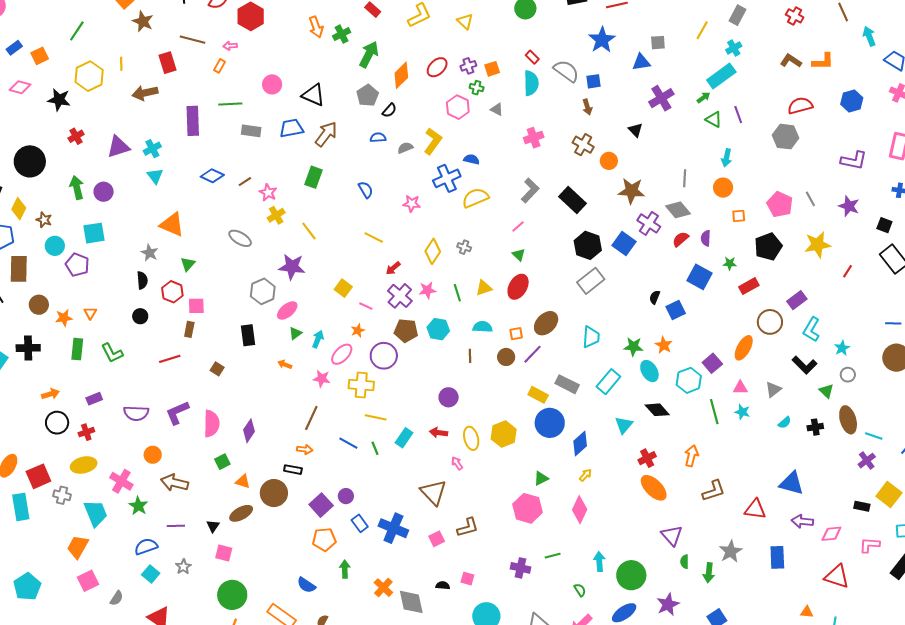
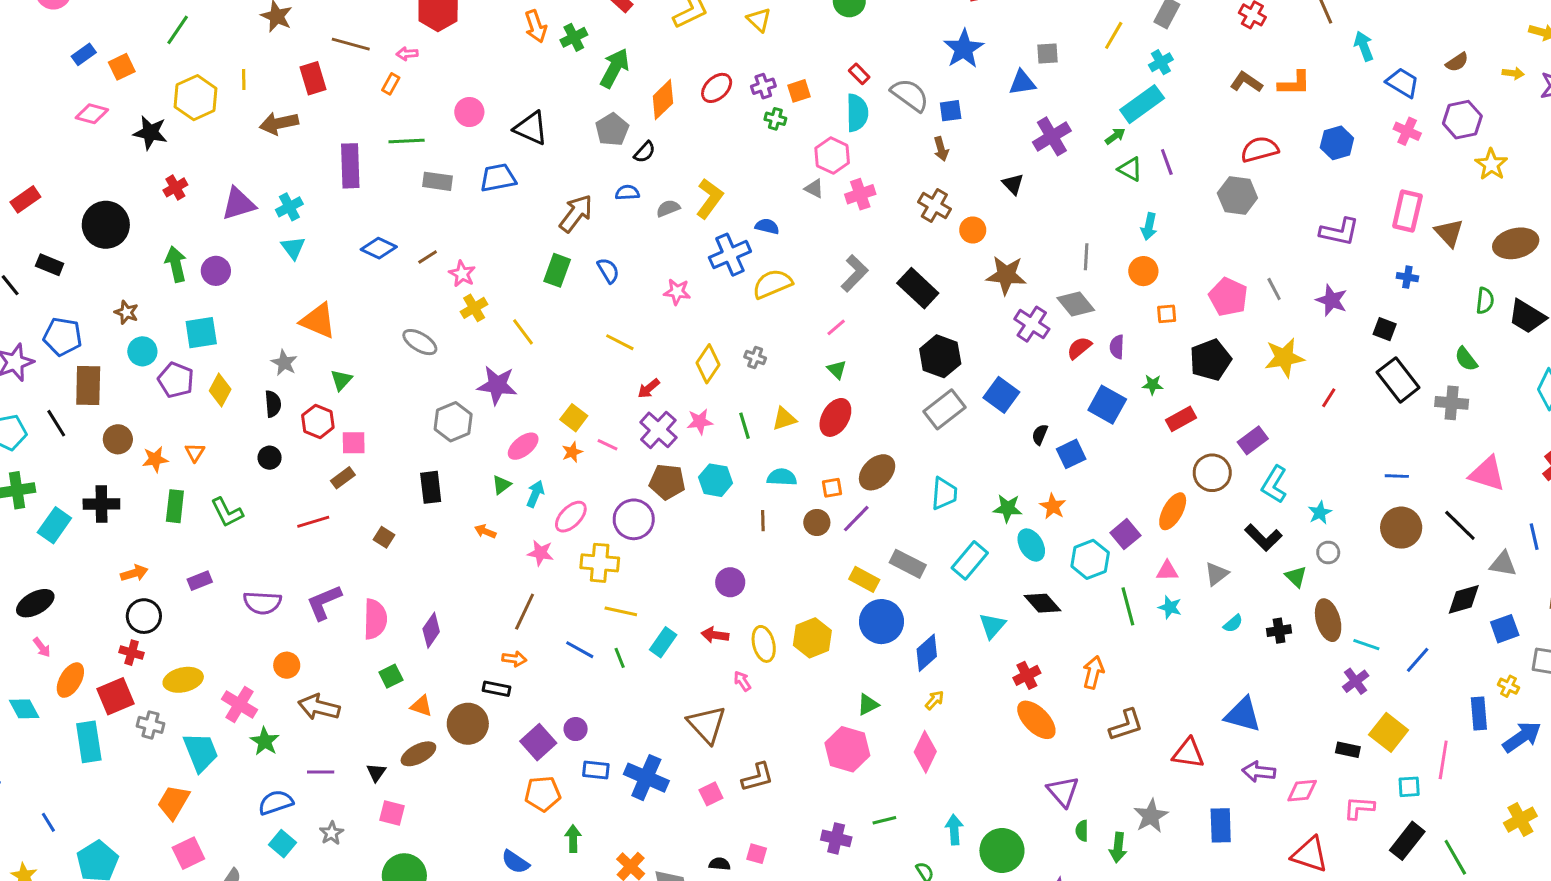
pink hexagon: (458, 107) -> (832, 156), moved
gray triangle: (497, 109) -> (814, 189), moved
brown arrow: (326, 134) -> (576, 213), moved
green rectangle: (313, 177) -> (557, 270), moved
yellow diamond: (19, 209) -> (220, 390), moved
blue square: (624, 243) -> (1001, 395), moved
pink ellipse: (287, 311) -> (523, 446), moved
brown rectangle: (189, 329) -> (343, 478), turned 42
orange star: (358, 330) -> (572, 452), moved
red cross: (86, 432) -> (132, 653), moved, turned 35
blue rectangle: (360, 523) -> (596, 770), turned -48

